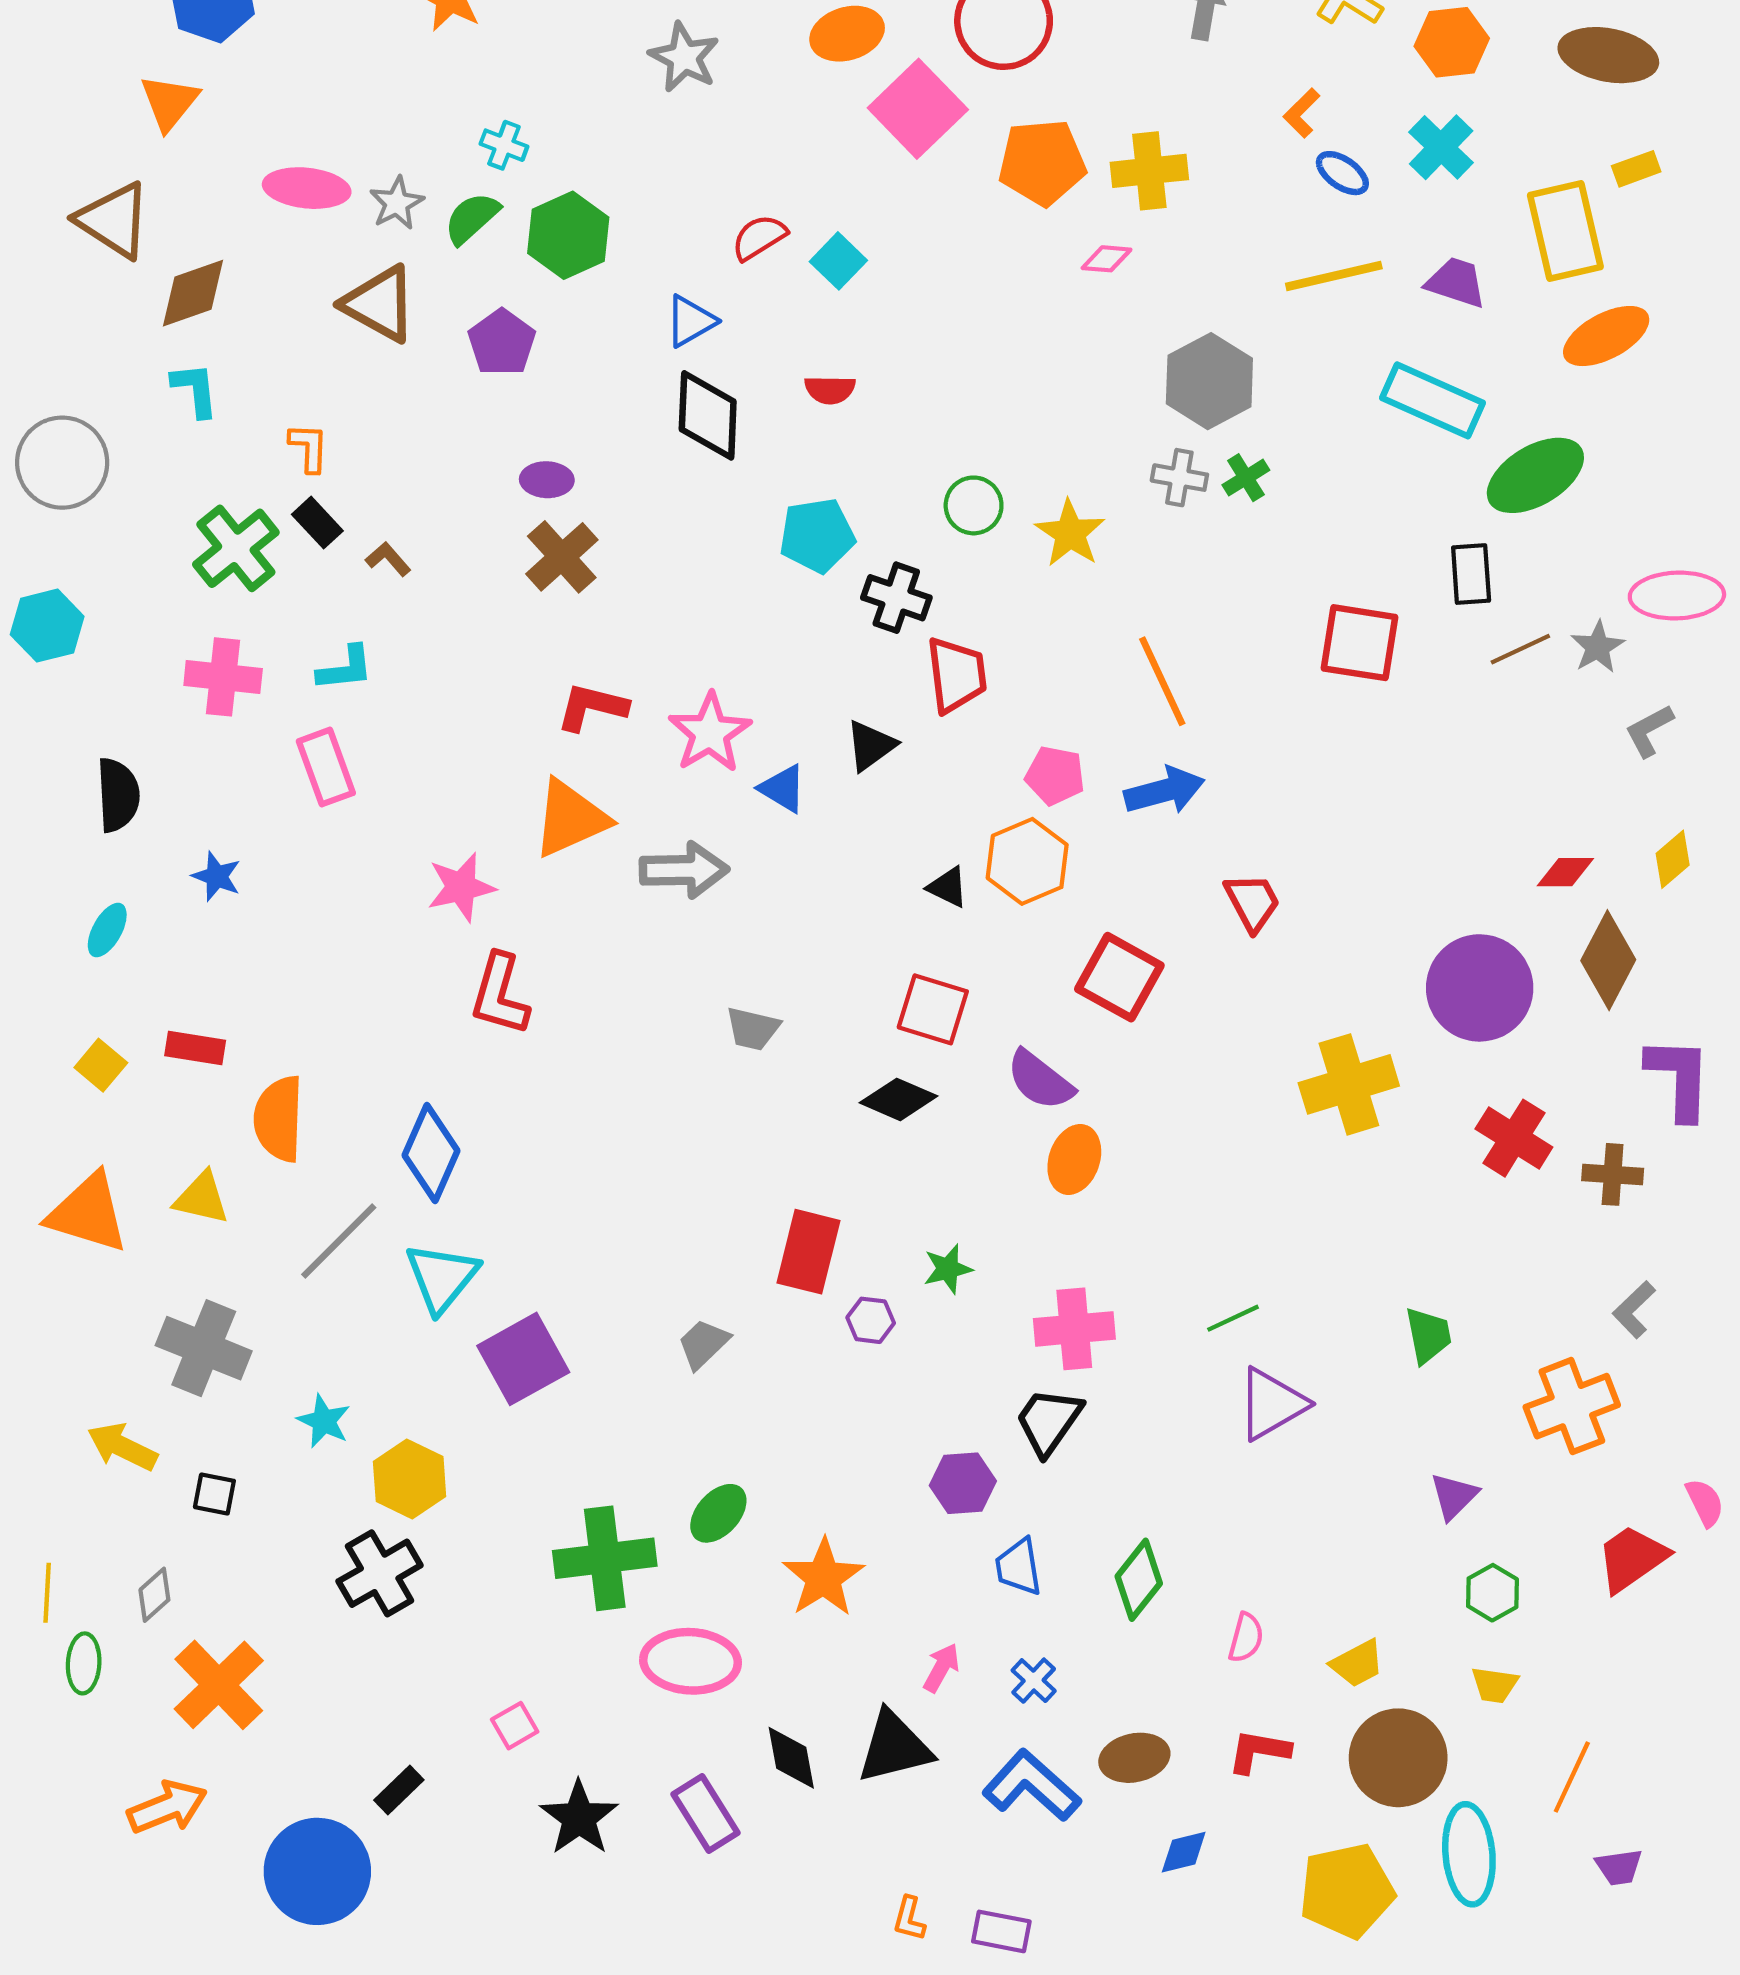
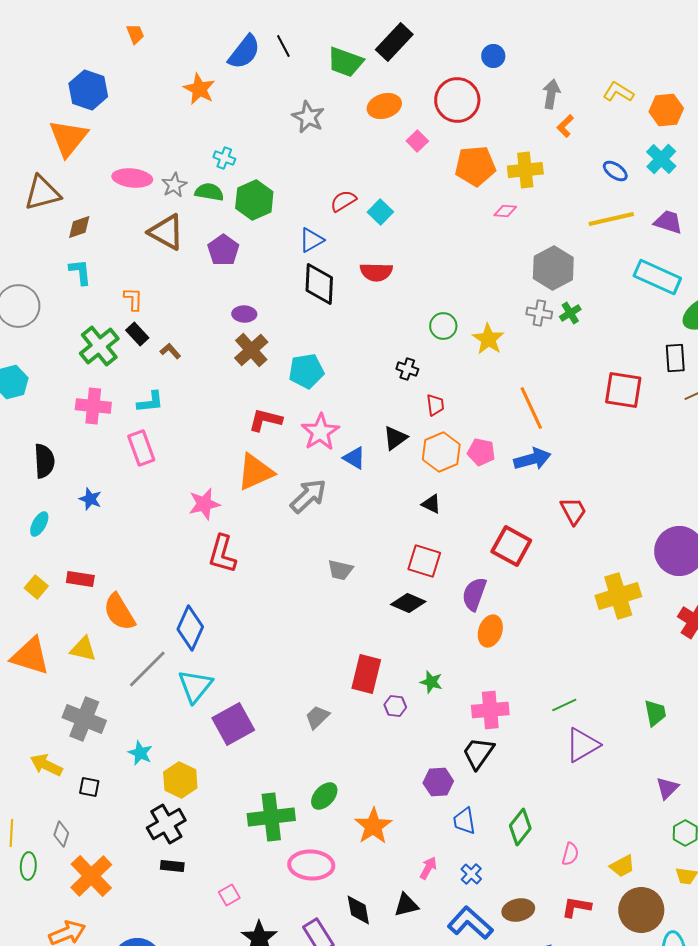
orange triangle: (169, 102) -> (68, 138), size x1.4
pink square: (918, 109) -> (417, 141), size x0.5
orange L-shape: (1302, 113) -> (565, 126), moved
green semicircle: (472, 218) -> (209, 192), turned 52
brown triangle: (114, 220) -> (42, 193), turned -48
brown diamond: (193, 293) -> (79, 227), size x0.7
red semicircle: (830, 390) -> (376, 272), size x1.4
cyan pentagon: (817, 535) -> (306, 371), moved
black cross: (896, 598) -> (407, 369), size x0.7
red trapezoid: (956, 675) -> (435, 405), size x0.6
orange hexagon: (1027, 861) -> (441, 452), moved
gray arrow: (684, 870) -> (308, 496), turned -42
purple semicircle: (1040, 1080) -> (474, 594), turned 72
orange semicircle: (279, 1119) -> (119, 612), turned -33
green star: (948, 1269) -> (431, 682), turned 30
gray diamond: (154, 1595) -> (61, 834), turned -30
black triangle: (894, 1747) -> (406, 905), size x0.7
black rectangle: (399, 1790) -> (172, 866), moved, turned 50

